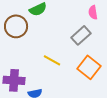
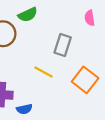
gray rectangle: (81, 35) -> (63, 45), moved, turned -30

